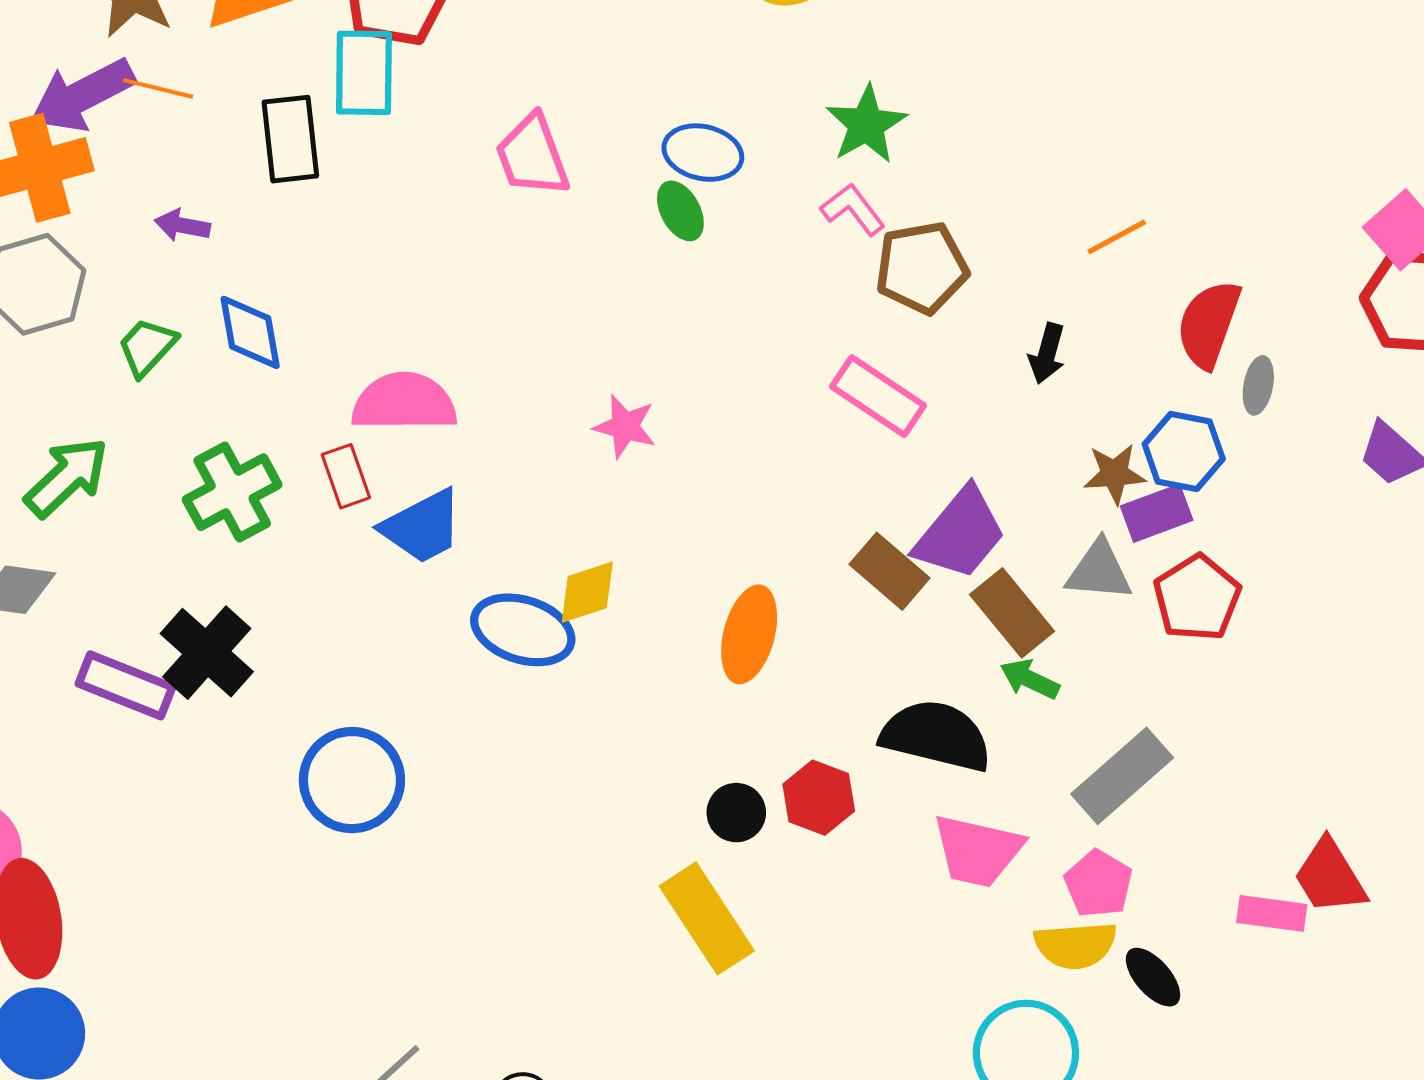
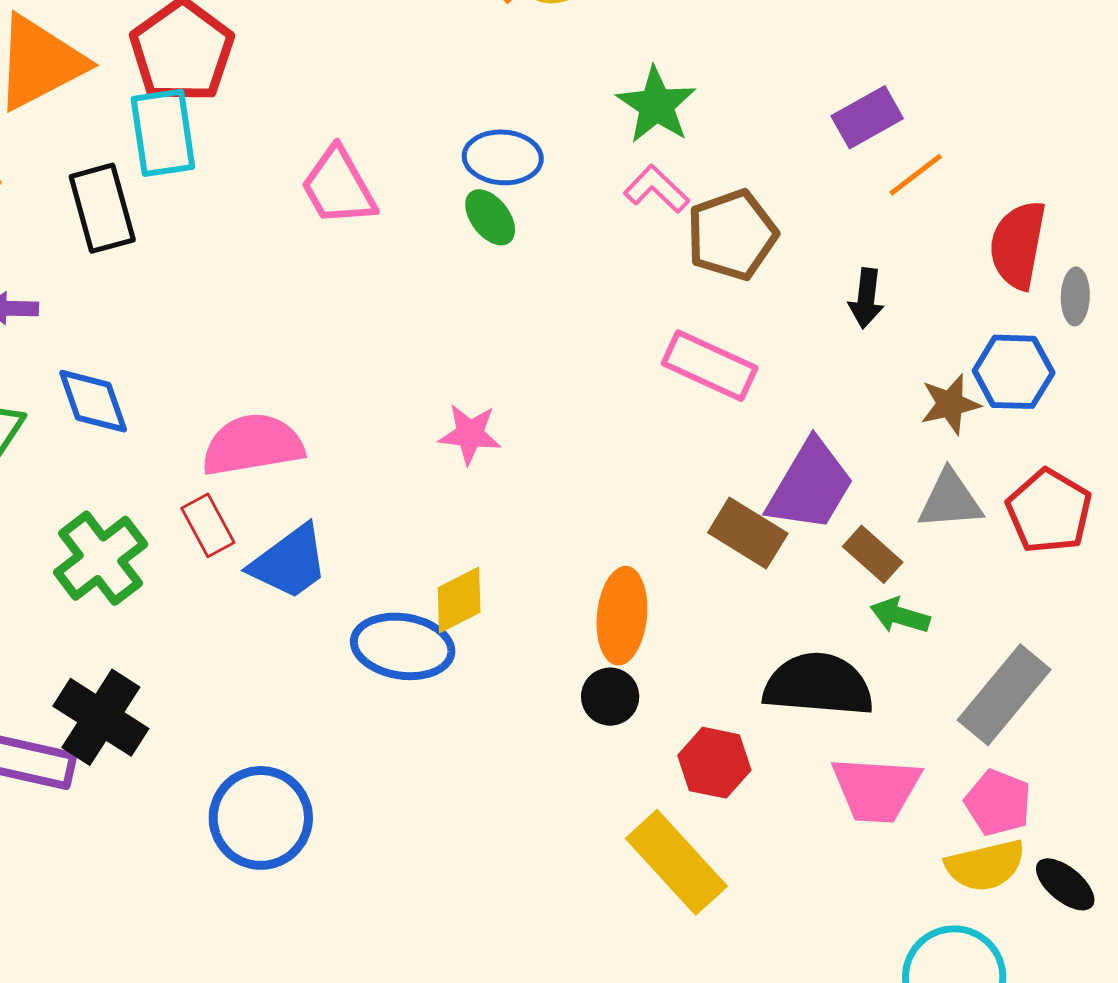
purple rectangle: (1157, 513) -> (867, 117), moved
brown rectangle: (1012, 613) -> (873, 554), size x0.7
black circle: (736, 813) -> (610, 697), moved
yellow rectangle: (707, 918) -> (676, 862), moved

